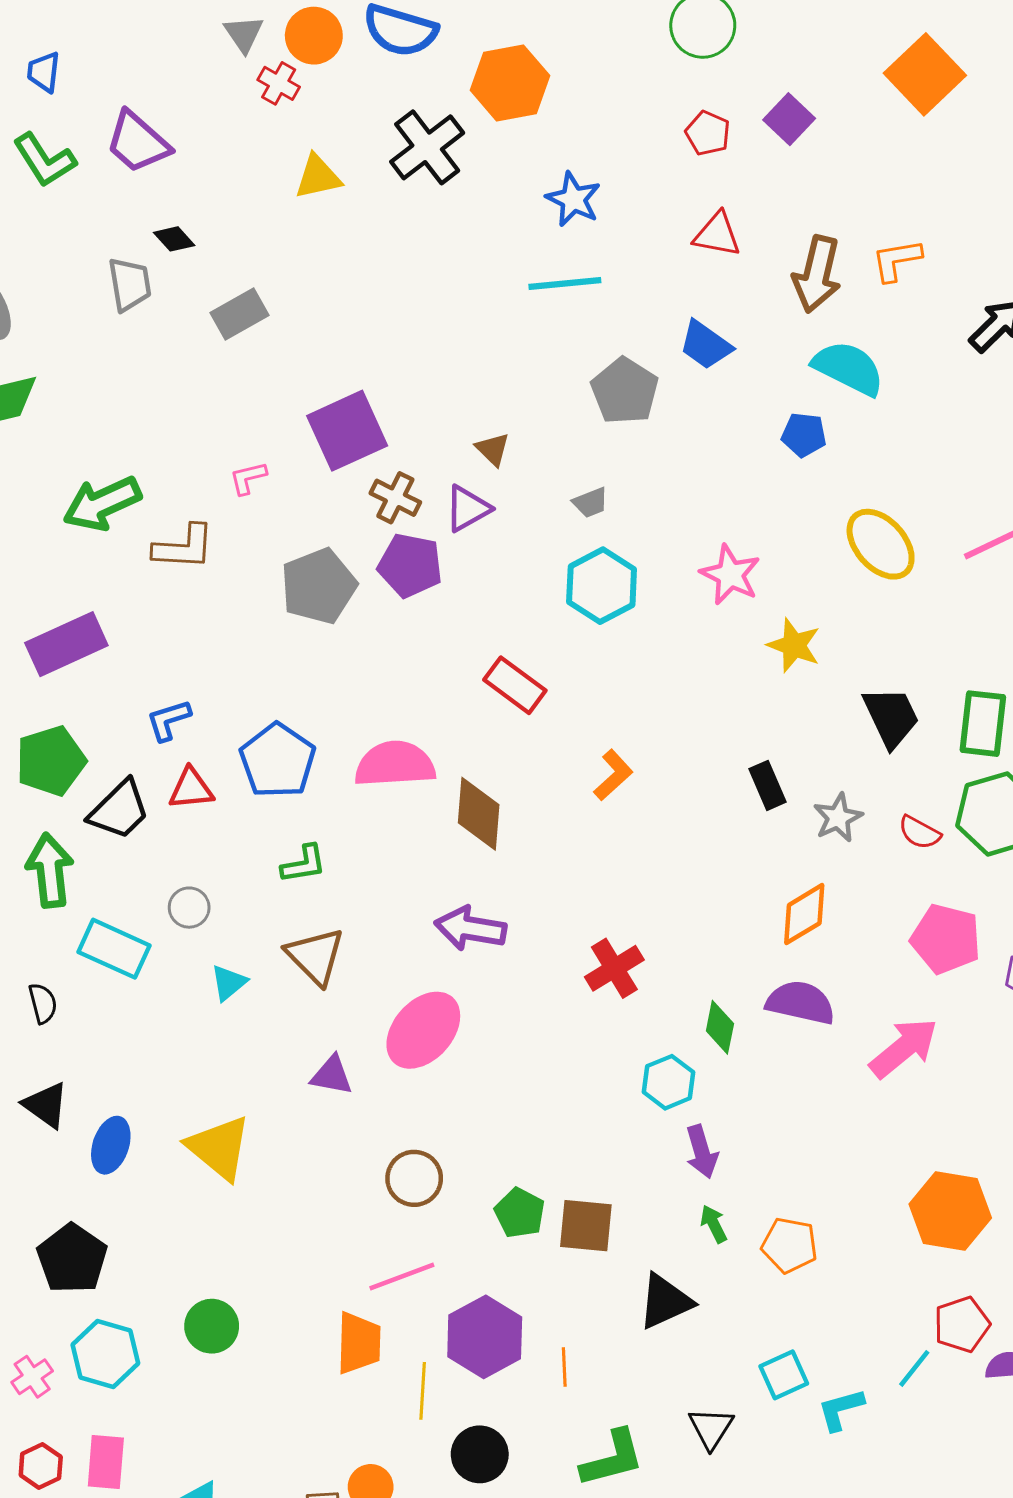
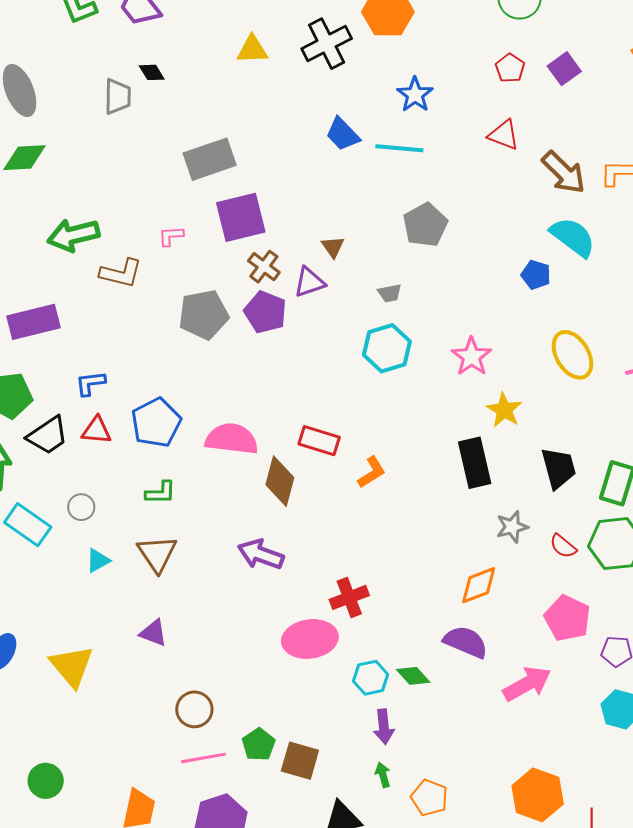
brown arrow: (817, 274) -> (564, 172), turned -69
gray rectangle: (240, 314) -> (210, 159), moved, size x1.4
blue trapezoid: (706, 345) -> (343, 134), moved
red rectangle: (515, 685) -> (319, 441), moved, turned -30
black rectangle: (768, 785) -> (475, 463), moved, size x1.6
green diamond: (720, 1027) -> (413, 676), moved, turned -64
pink ellipse: (423, 1030) -> (310, 639), moved, turned 30
pink line: (402, 1277) -> (204, 758), moved

